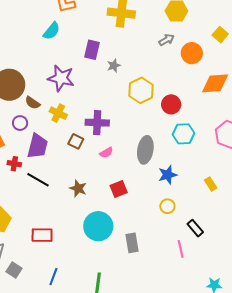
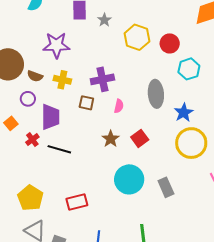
pink semicircle: (106, 153) -> (119, 106), turned -32
red cross: (14, 164) -> (32, 140), turned -32
brown star: (78, 188) -> (111, 139), moved, turned 30
yellow circle: (167, 206) -> (191, 143), size x2.0

